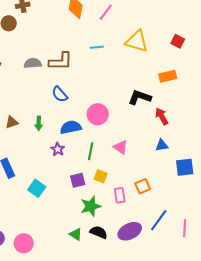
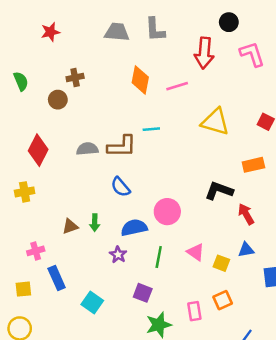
pink line: (106, 12) -> (177, 86), turned 36
cyan line: (97, 47) -> (151, 129), moved
brown triangle: (12, 122) -> (70, 226), moved
yellow square: (101, 176) -> (221, 263), moved
purple square: (78, 180) -> (143, 293), turned 35

